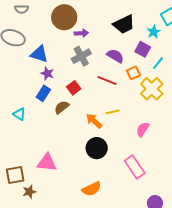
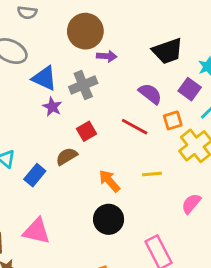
gray cross: (81, 56) -> (83, 85), moved
blue rectangle: (43, 93) -> (35, 175), moved
yellow line: (112, 112) -> (152, 174), moved
pink semicircle: (143, 129) -> (191, 204), moved

